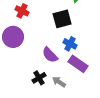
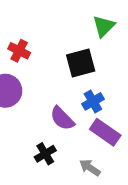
blue cross: (70, 44) -> (93, 101), turned 32
gray arrow: (59, 82) -> (90, 168), moved

